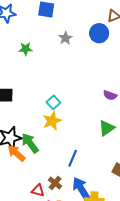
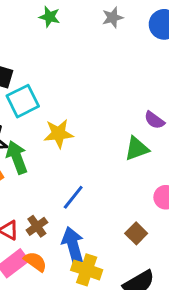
cyan square: (53, 102) -> (23, 101), moved, size x1.5
green triangle: (107, 128) -> (137, 149), moved

